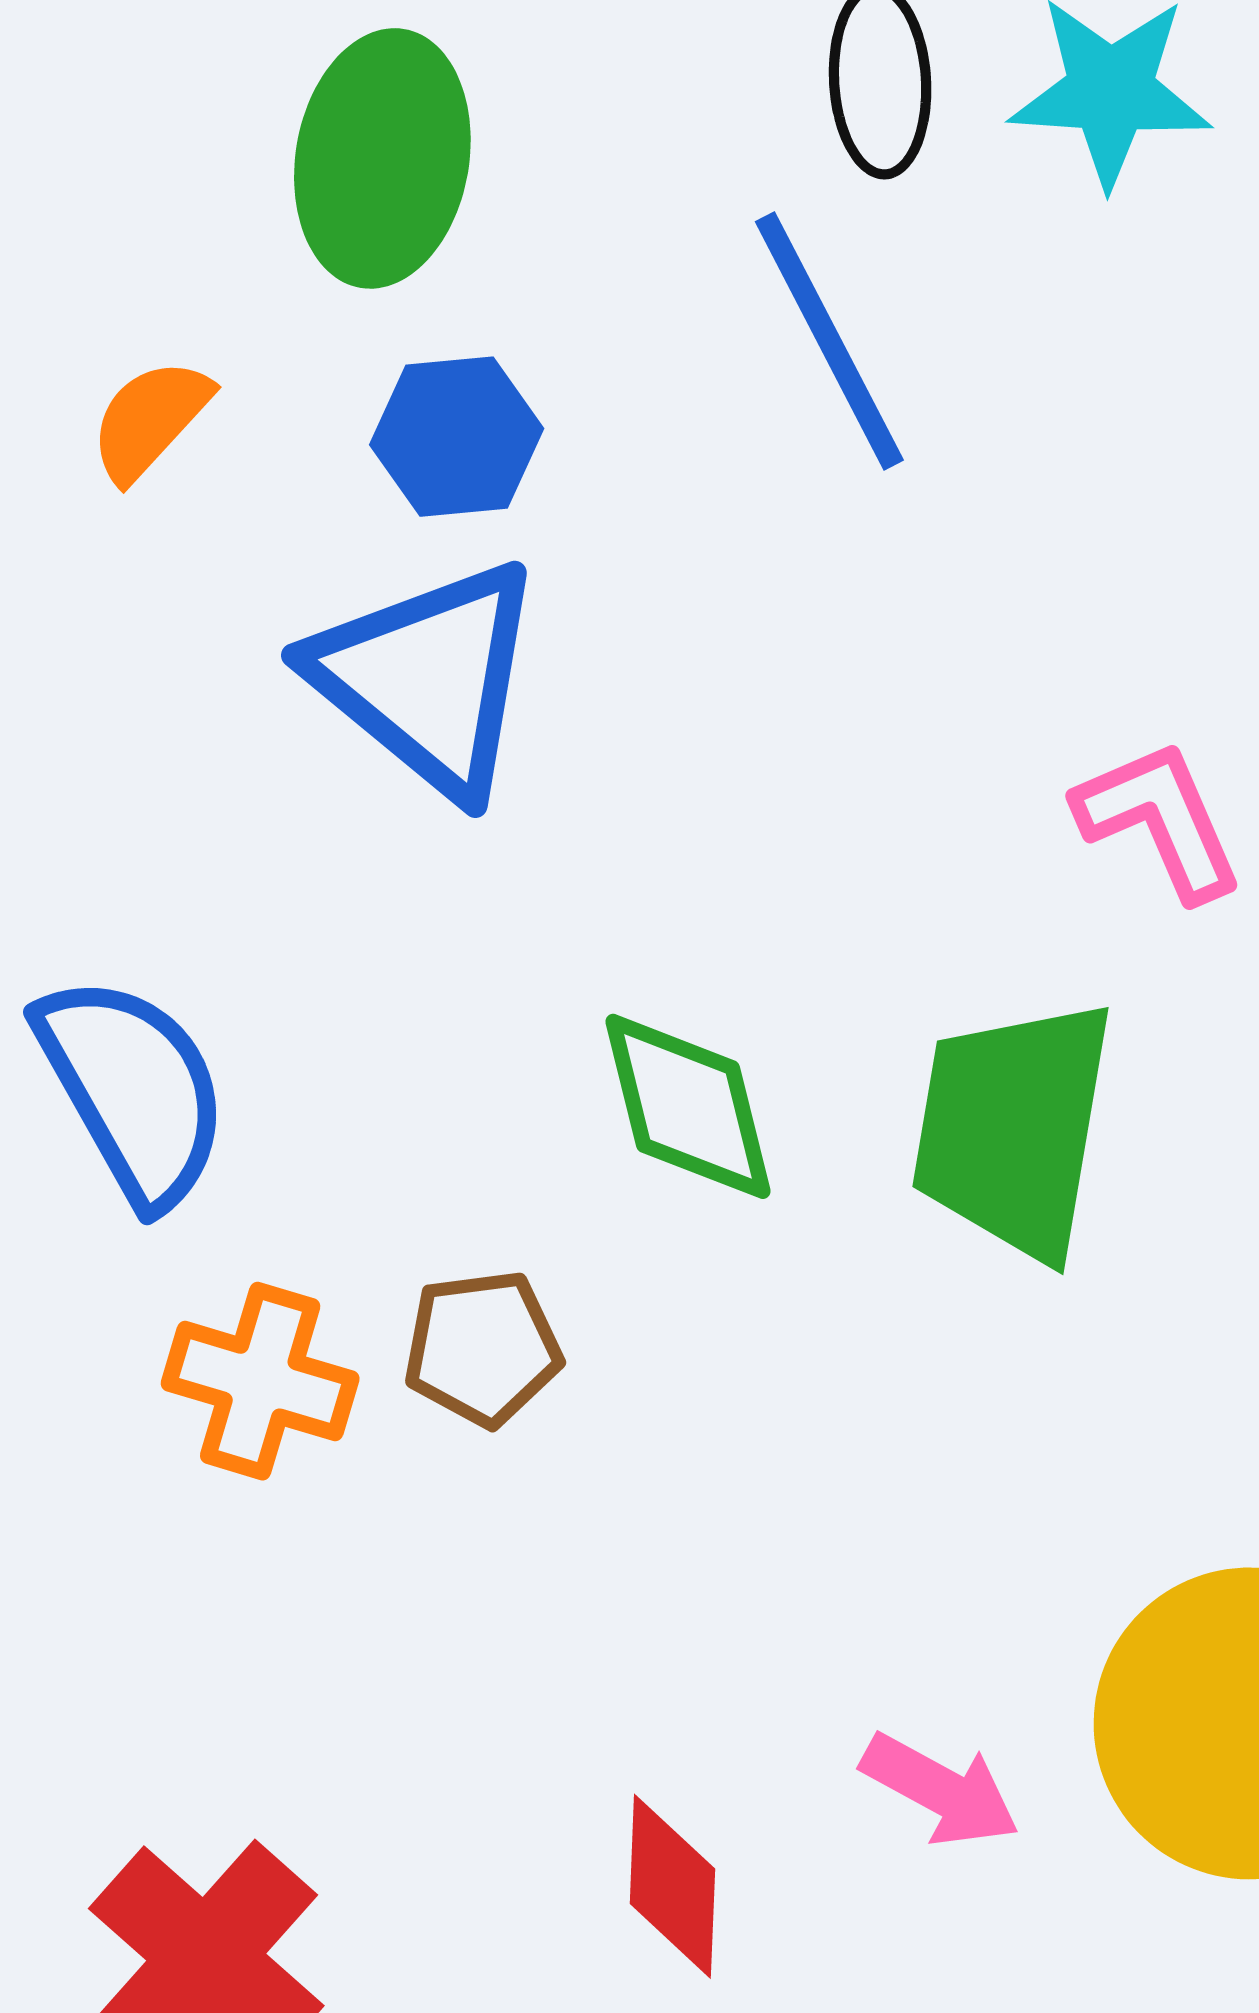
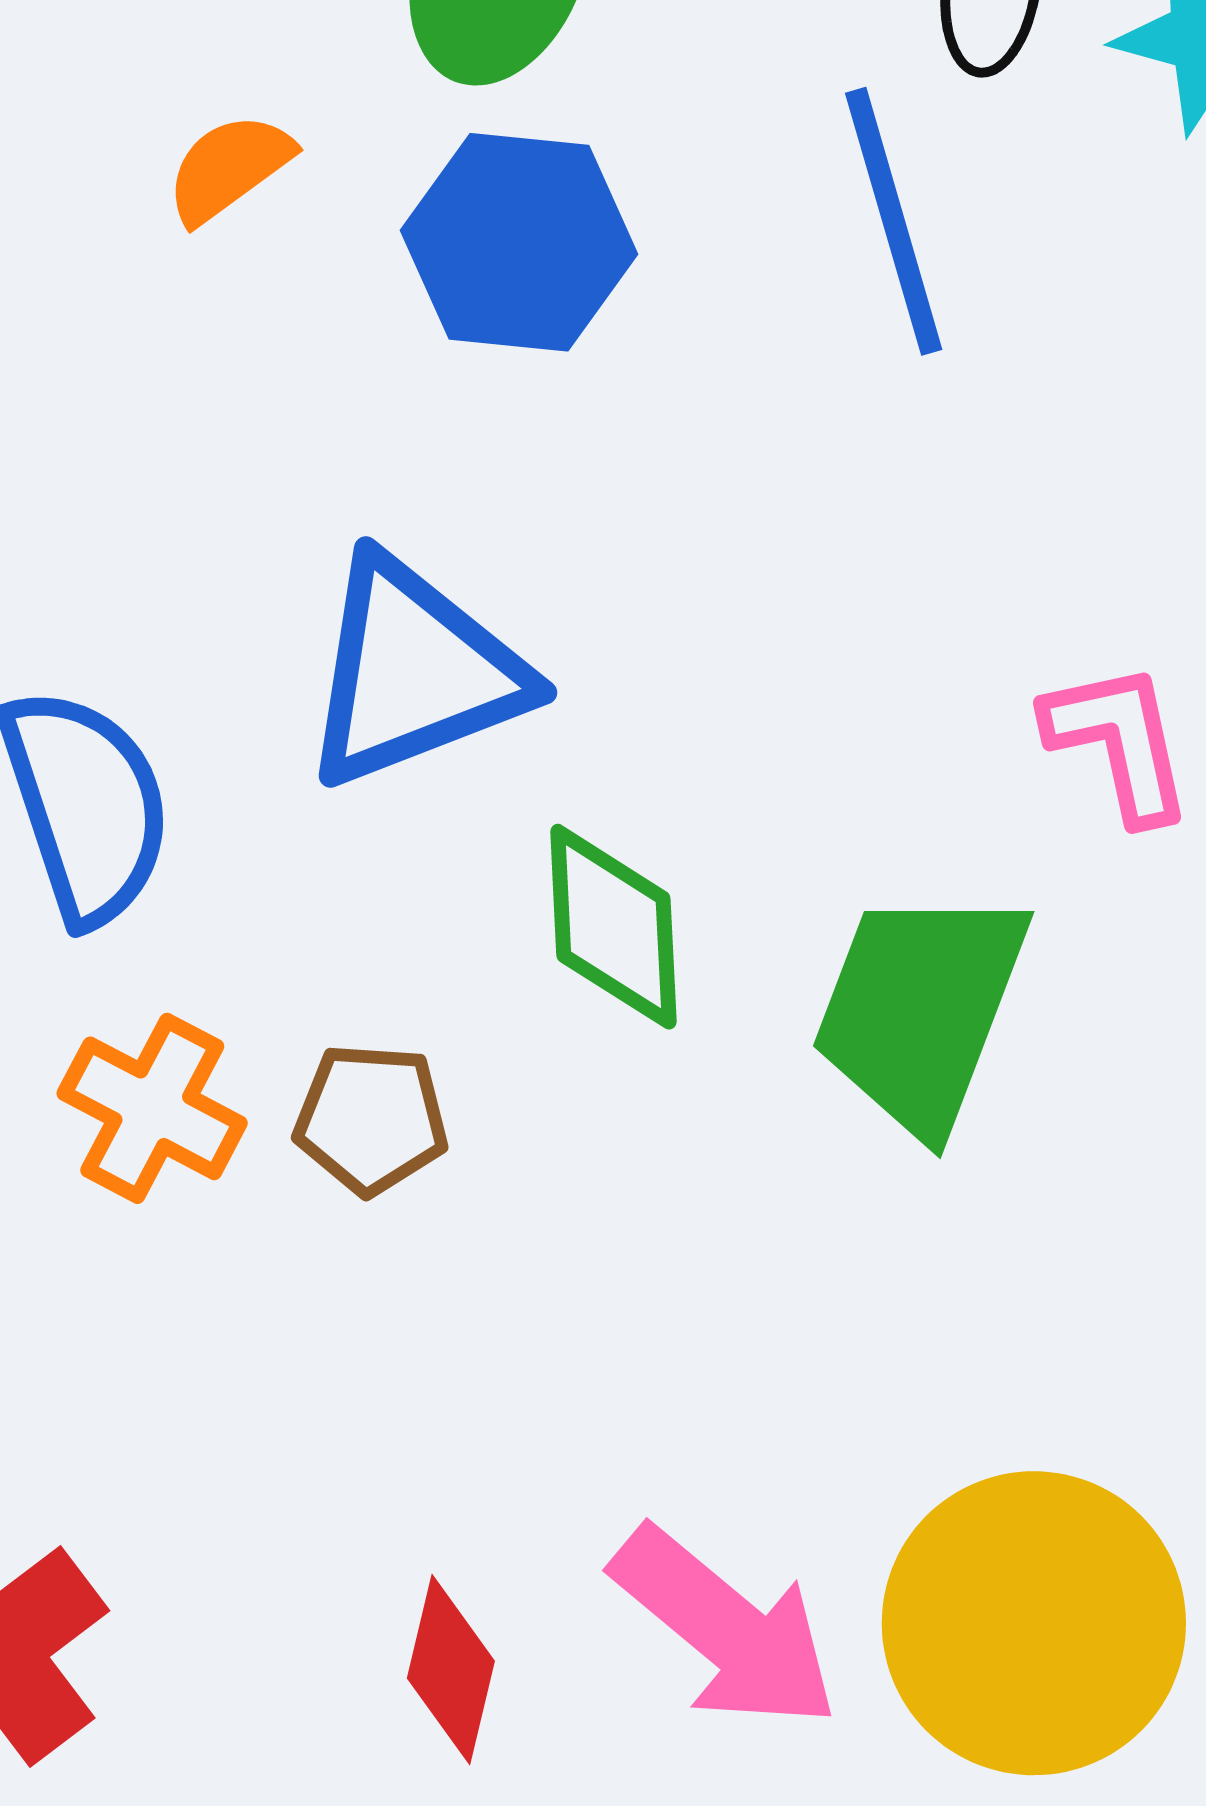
blue hexagon: (457, 437) -> (519, 242), size x1.4
blue triangle: (428, 678) -> (414, 672), moved, turned 48
pink arrow: (940, 1790) -> (725, 1628), size x1.6

